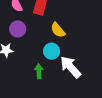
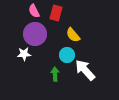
purple circle: (18, 29) -> (35, 34), size x1.5

